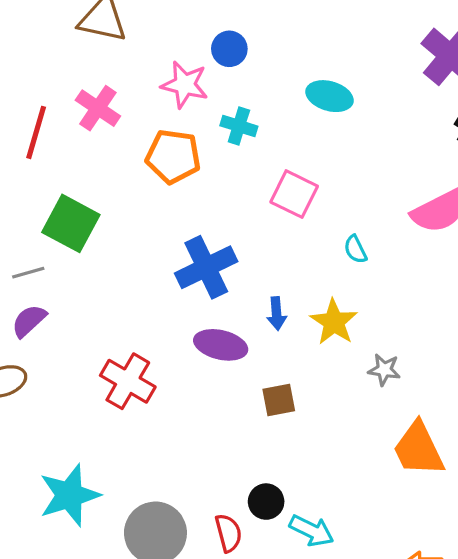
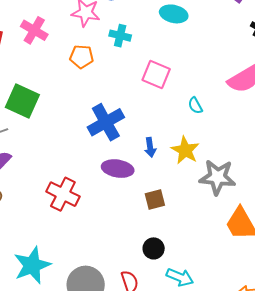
orange pentagon: (173, 156) -> (82, 57), size x0.7
gray star: (384, 370) -> (217, 177), size x1.8
black circle: (266, 502) -> (154, 248), moved

